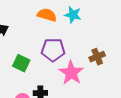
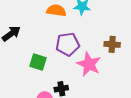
brown cross: (97, 57) -> (112, 44), turned 35

